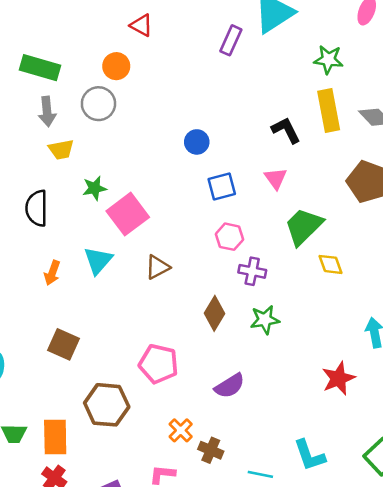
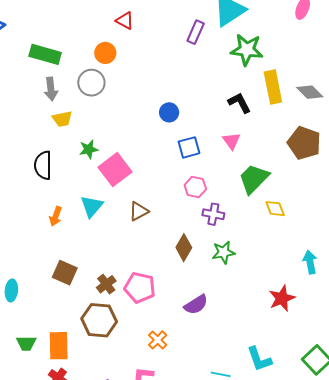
green star: (328, 60) -> (247, 50), moved, size x1.4
brown cross: (211, 450) -> (106, 284), moved, turned 30

